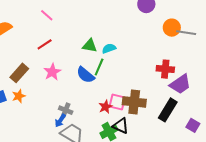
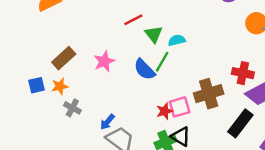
red line: (45, 44) -> (133, 20), moved
green triangle: (90, 46) -> (154, 34), turned 35
pink square: (117, 102) -> (180, 107), turned -36
brown cross: (134, 102) -> (209, 94), moved, turned -30
gray cross: (66, 110) -> (72, 108), moved

